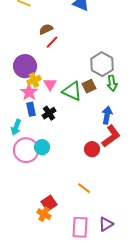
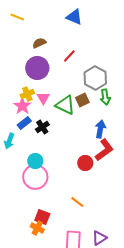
red line: (52, 42) -> (69, 56), moved
purple circle: (25, 66) -> (37, 68), moved
blue rectangle: (31, 109) -> (24, 123), turned 64
pink circle: (26, 150) -> (35, 177), moved
red square: (49, 203) -> (42, 217), turned -35

